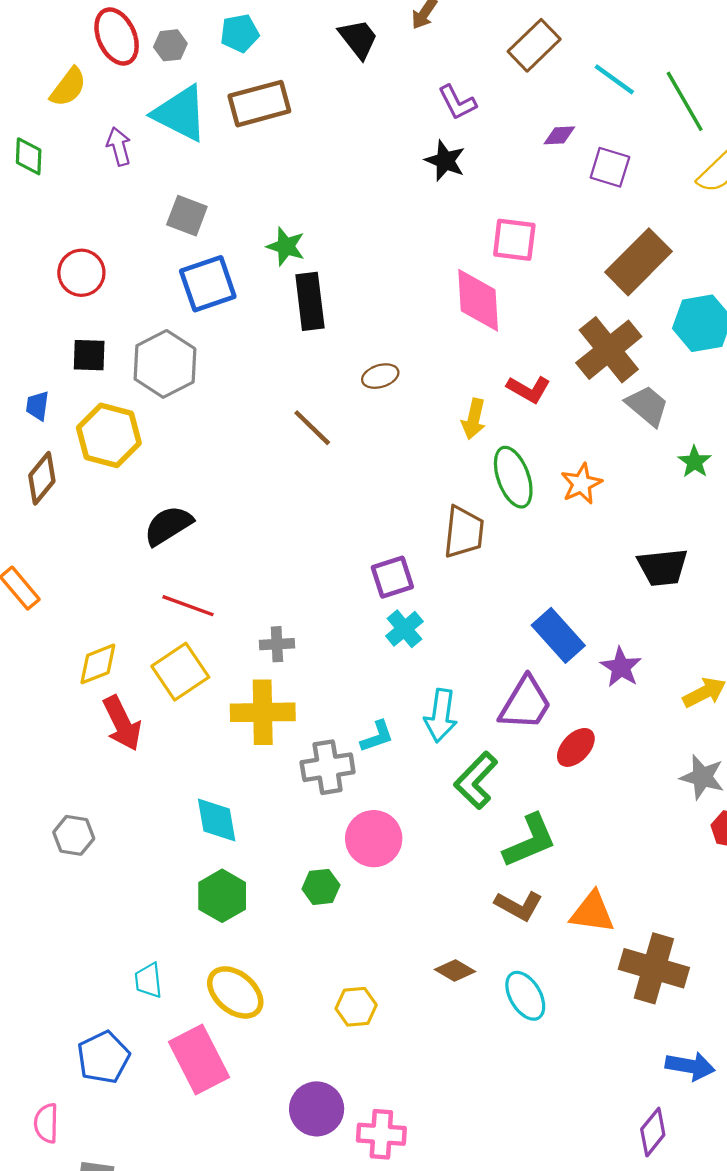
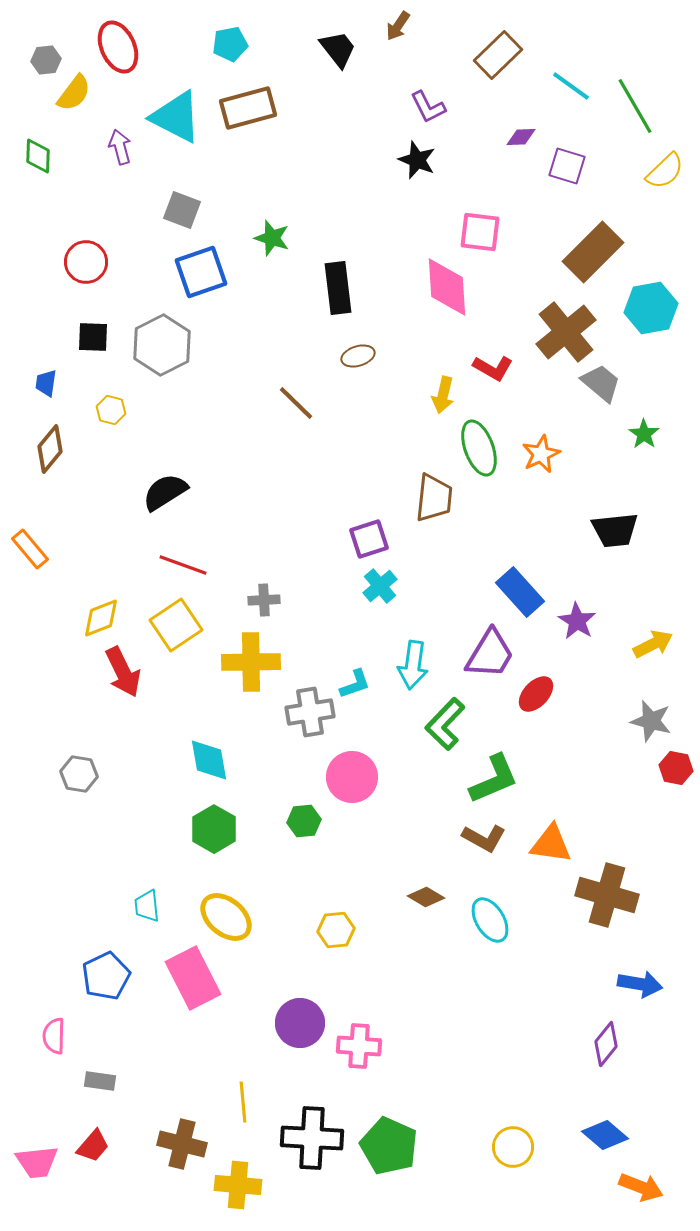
gray hexagon: (170, 45) -> (46, 60), moved
black rectangle: (310, 301) -> (338, 288), moved
yellow hexagon: (109, 435) -> (111, 410), size x0.5

